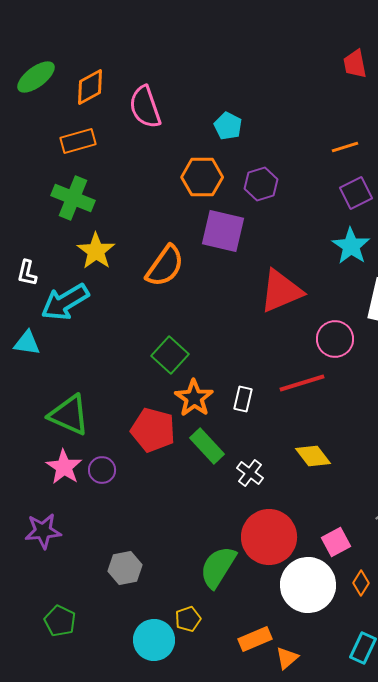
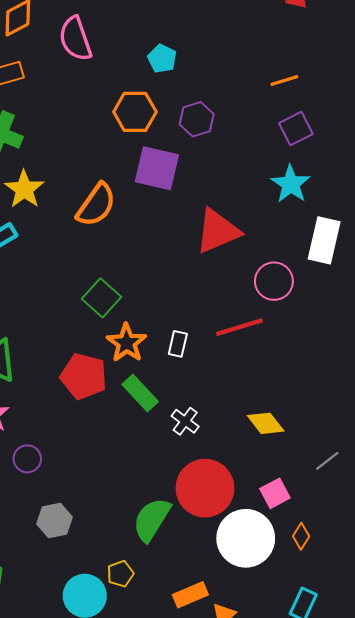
yellow diamond: (313, 456) -> (266, 423), moved
purple circle: (102, 470) -> (27, 459), moved

